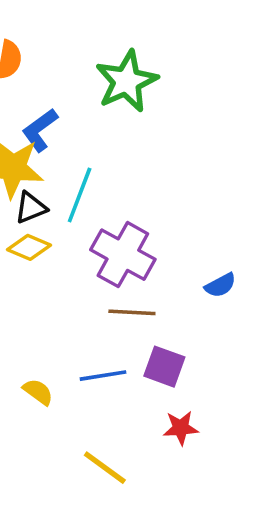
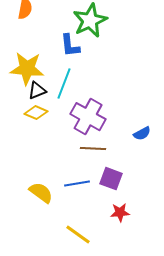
blue L-shape: (40, 130) -> (70, 46), moved, turned -60
yellow semicircle: (38, 392) -> (41, 193), size x1.4

